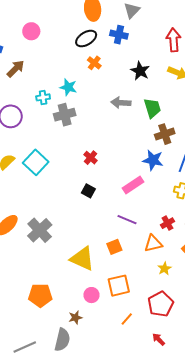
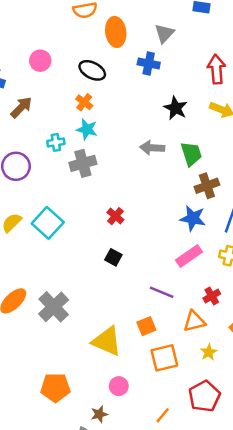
black ellipse: (86, 39) -> (92, 70), moved, turned 60
orange cross: (94, 63) -> (84, 102), moved
pink rectangle: (133, 185) -> (189, 256), moved
orange square: (119, 286) -> (164, 358), moved

